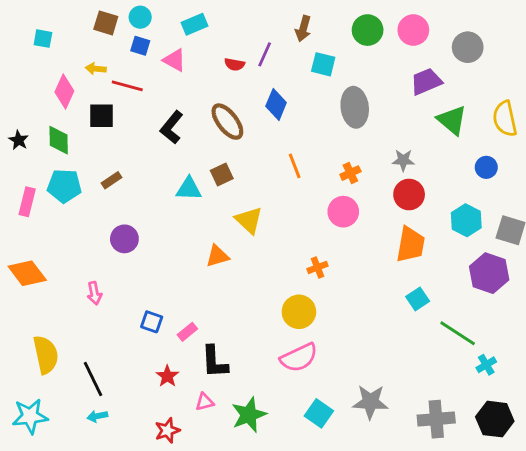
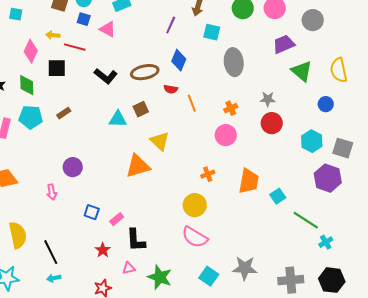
red semicircle: (235, 64) -> (171, 89), moved
brown ellipse: (227, 122) -> (145, 72), turned -64
black L-shape: (172, 127) -> (106, 76), turned -90
purple circle: (124, 239) -> (73, 167), moved
orange trapezoid: (410, 245) -> (249, 181), moved
orange triangle: (217, 256) -> (138, 166), size x1.5
pink semicircle: (299, 358) -> (195, 237), turned 56
green star: (249, 415) -> (160, 277), turned -30

